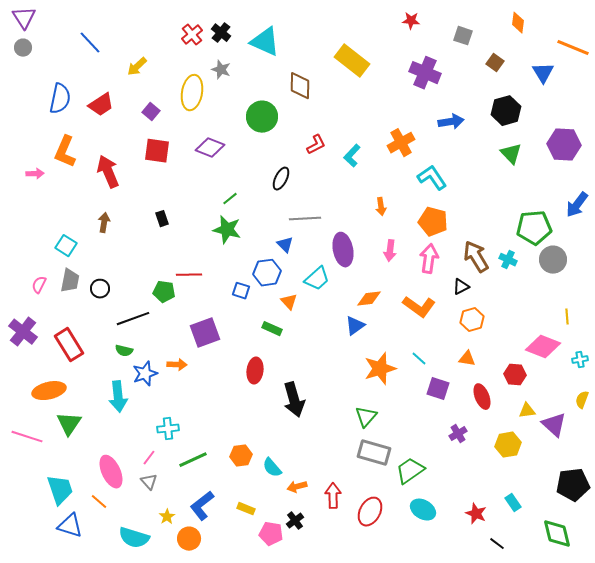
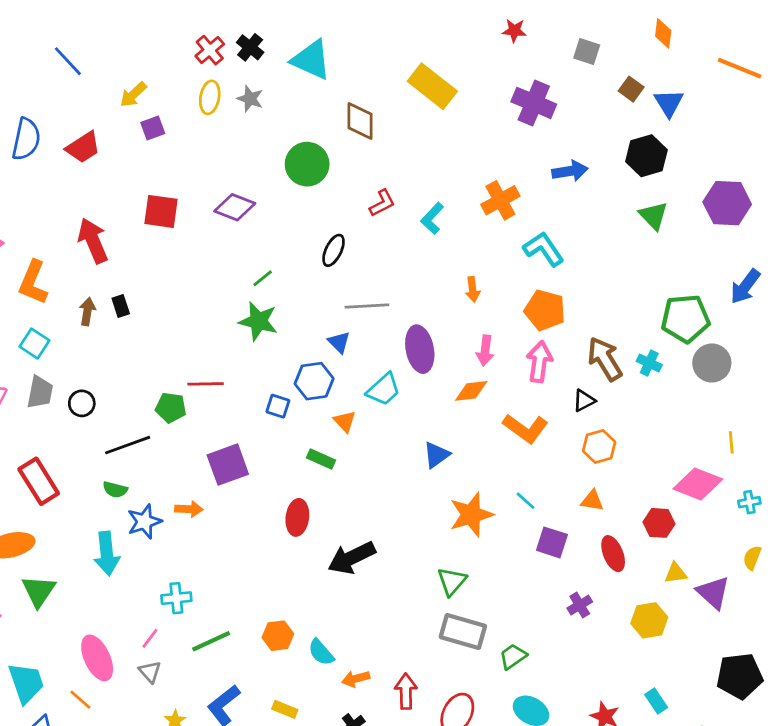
blue triangle: (543, 73) -> (669, 103), moved
yellow ellipse: (192, 93) -> (210, 97), moved, size x0.7
purple square: (151, 112) -> (153, 128), moved, turned 30
orange L-shape: (65, 152) -> (33, 282), moved
black rectangle: (162, 219) -> (121, 306), moved
orange diamond: (369, 299) -> (471, 391), moved
black arrow: (294, 400) -> (352, 558), turned 80
green trapezoid: (410, 471) -> (513, 657), size x0.7

